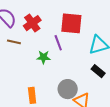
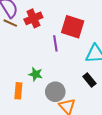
brown line: (14, 42) -> (10, 23), moved
green star: (44, 57) -> (36, 74), moved

